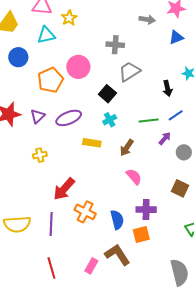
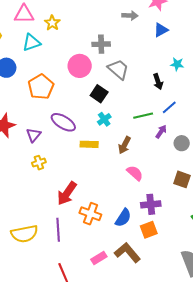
pink circle: (78, 67) -> (80, 66), moved
gray trapezoid: (129, 72) -> (118, 69), turned 80
purple triangle: (38, 116) -> (34, 135), moved
purple ellipse: (69, 118) -> (63, 122), turned 60
blue semicircle: (117, 220) -> (123, 218), turned 54
pink rectangle: (91, 266) -> (99, 258), moved, turned 35

